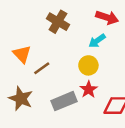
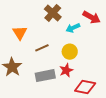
cyan arrow: (97, 41) -> (73, 28), moved
brown line: (42, 68) -> (42, 48), moved

